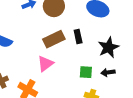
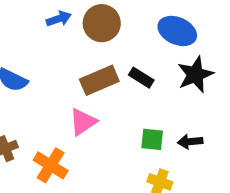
black rectangle: (78, 37) -> (141, 78), turned -48
black star: (108, 47) -> (195, 74), moved

